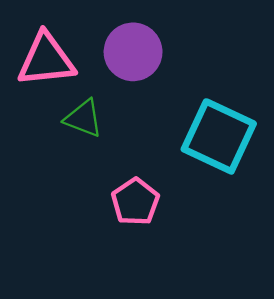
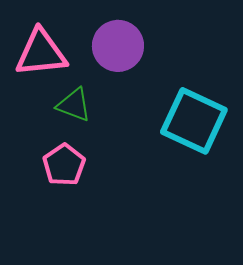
pink pentagon: (135, 202) -> (64, 165), moved

